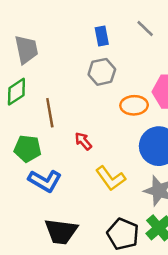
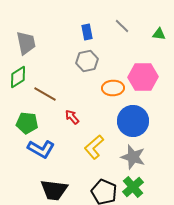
brown line: (50, 113) -> (45, 94), turned -50
yellow L-shape: (110, 178) -> (94, 147), turned 85

